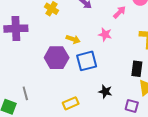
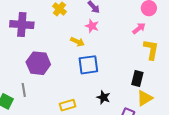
pink arrow: (120, 12) -> (139, 28), moved
pink star: (105, 35) -> (92, 26), moved
purple hexagon: (57, 58) -> (38, 63), moved

